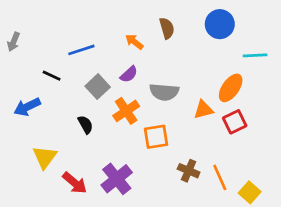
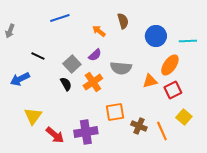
blue circle: (220, 24) -> (156, 36), moved
blue line: (81, 50) -> (60, 18), moved
black semicircle: (85, 125) -> (66, 84), moved
orange square: (156, 137) -> (115, 112), moved
purple cross: (117, 179) -> (86, 132), turned 30
yellow square: (250, 192) -> (184, 117), moved

